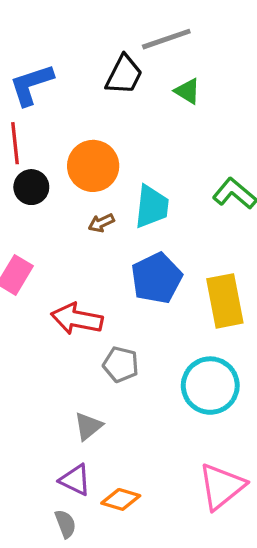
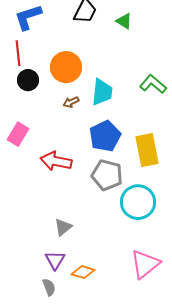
gray pentagon: (121, 364) -> (107, 175), moved, size x1.4
purple triangle: (75, 480) -> (55, 260), turned 35

